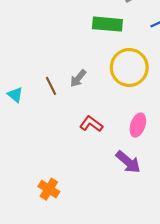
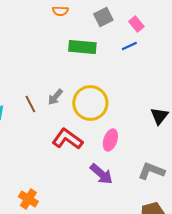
yellow circle: (129, 67) -> (90, 103), moved
red L-shape: (91, 124) -> (67, 139), size x1.4

